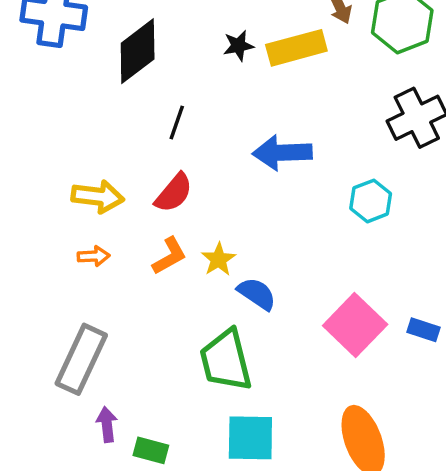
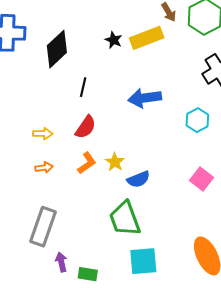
black star: (238, 46) -> (114, 40), turned -30
yellow arrow: (98, 196) -> (43, 134), size x0.7
blue semicircle: (257, 294) -> (138, 179), turned 130
pink square: (355, 325) -> (201, 179), moved, size x0.7

